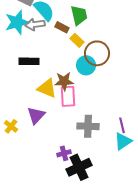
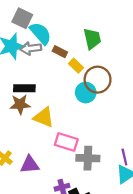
green trapezoid: (79, 15) -> (92, 39), moved
brown star: (64, 81) -> (20, 104), moved
pink rectangle: (68, 96) -> (66, 142), moved, turned -70
purple triangle: (36, 115) -> (30, 165), moved, turned 42

